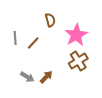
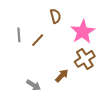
gray arrow: (27, 77) -> (34, 85), moved
brown arrow: (46, 77) -> (62, 76), moved

